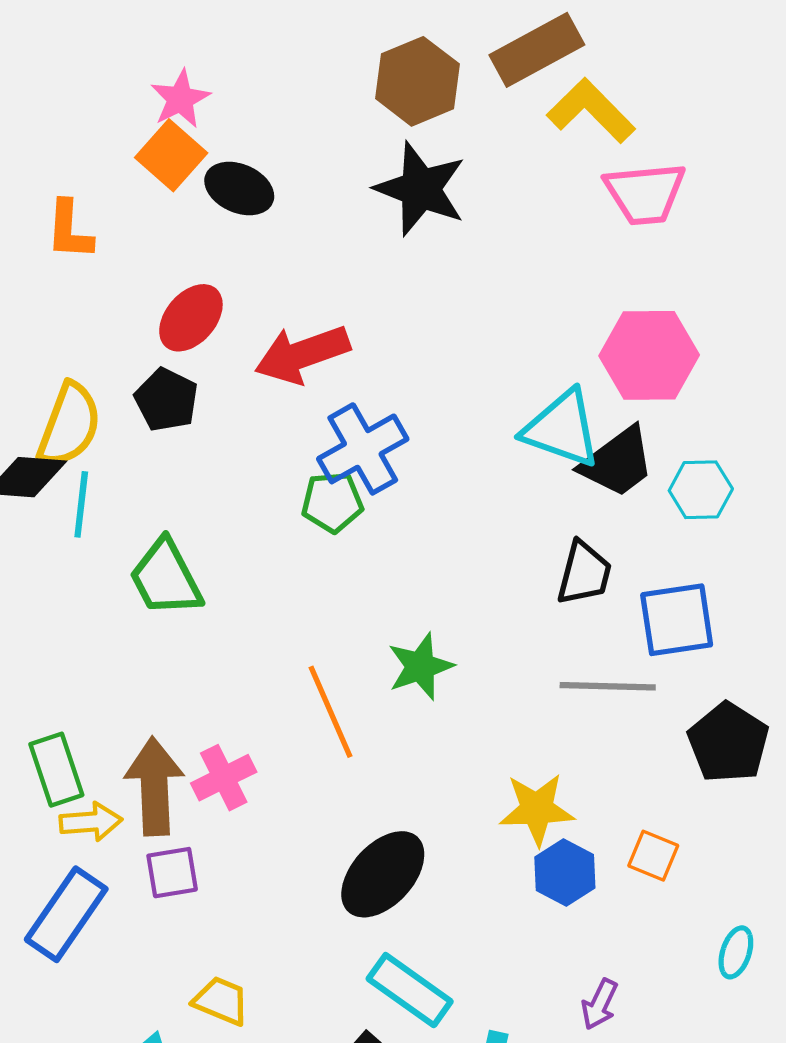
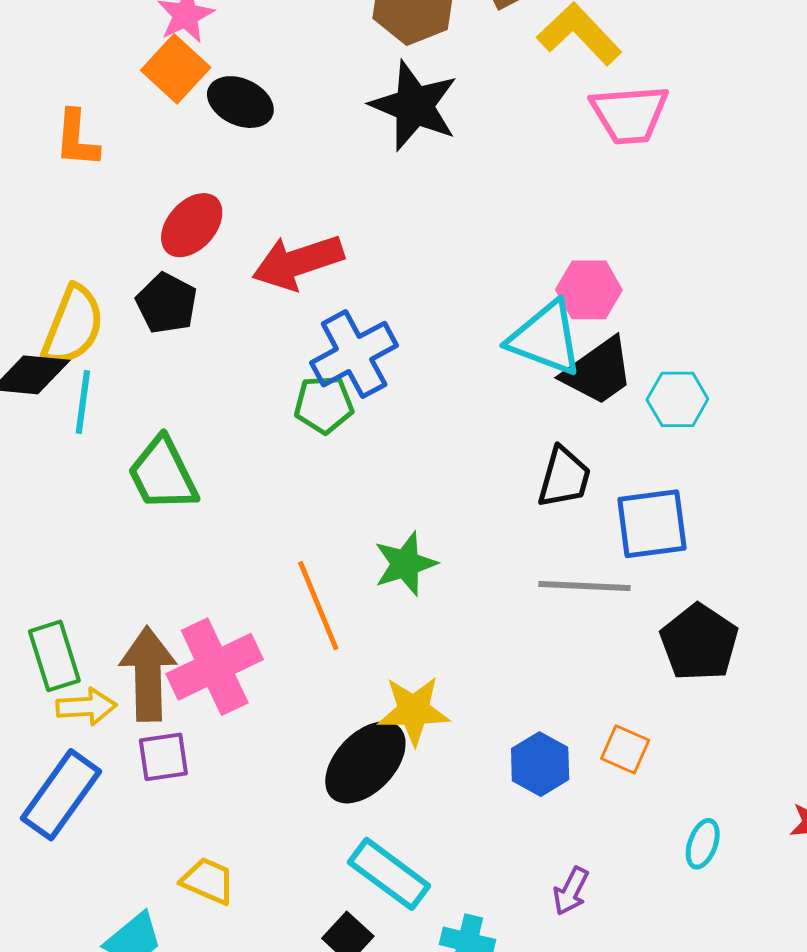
pink hexagon: (649, 355) -> (589, 290), moved, size x0.7
pink cross: (224, 778) -> (215, 667), size x1.5
yellow star: (537, 809) -> (414, 711), moved

